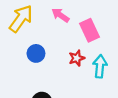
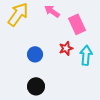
blue circle: (36, 53) -> (35, 54), moved

